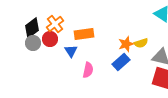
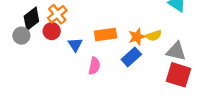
orange rectangle: (84, 34) -> (106, 34), moved
gray circle: (33, 43) -> (21, 36), moved

